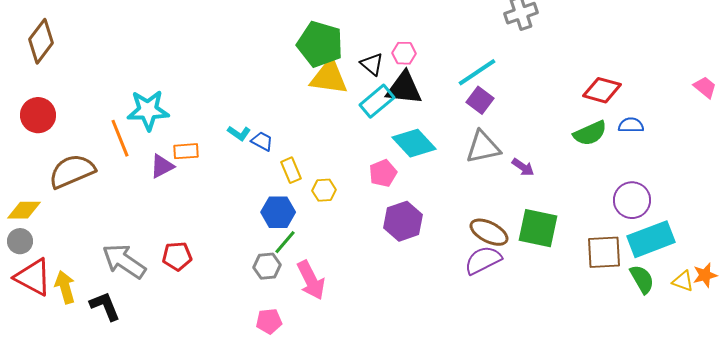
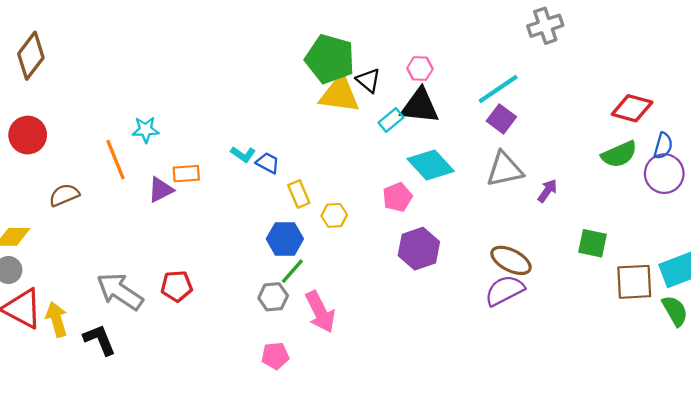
black triangle: (372, 64) -> (368, 80), moved
cyan rectangle: (377, 101) -> (391, 120), size x0.7
cyan star: (148, 110) -> (146, 130), size x0.6
blue semicircle: (631, 125) -> (663, 146), turned 105
purple arrow: (523, 167) -> (547, 191), turned -90
brown semicircle: (72, 171) -> (64, 195), size x0.6
purple circle: (632, 200) -> (664, 174), moved
green square: (538, 228) -> (592, 243), moved, size x0.7

